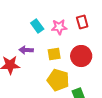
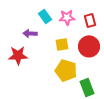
red rectangle: (82, 22) -> (90, 20), moved
purple arrow: (26, 50) -> (30, 33), moved

